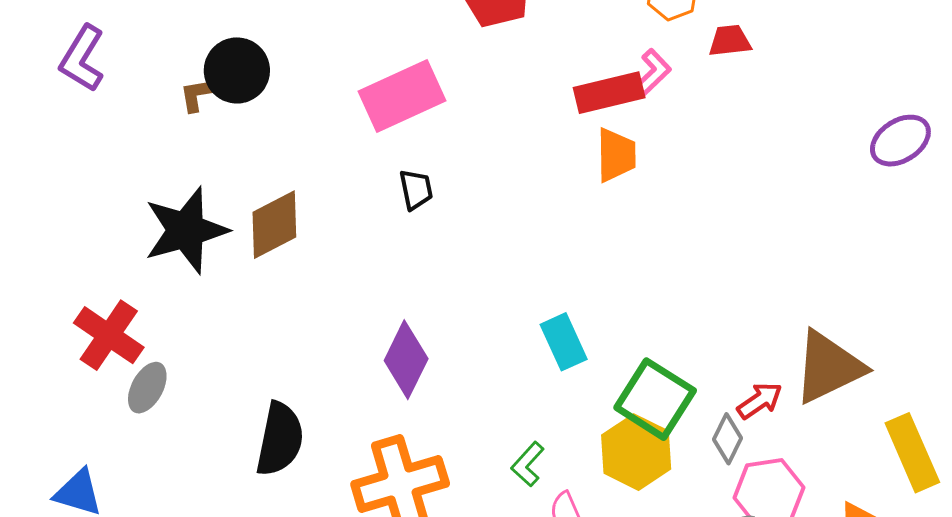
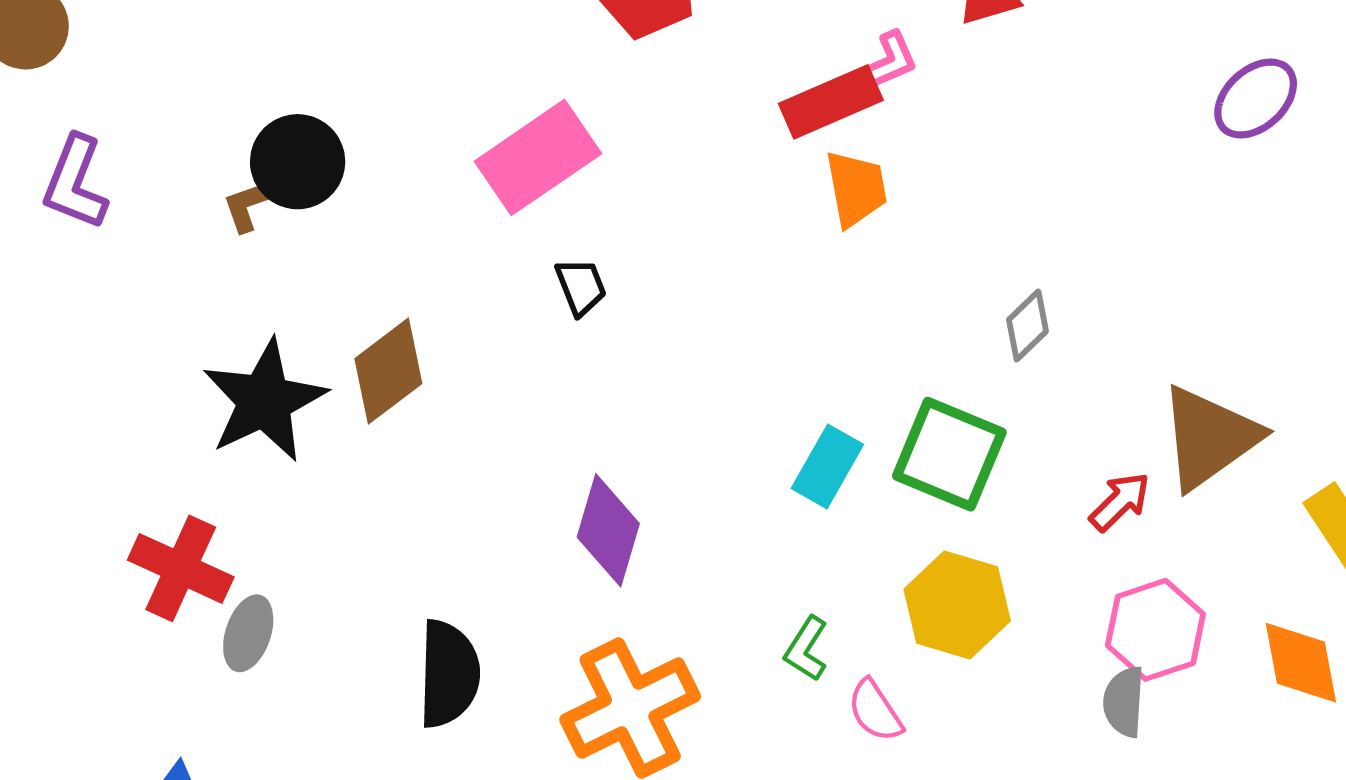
pink L-shape: (653, 72) -> (888, 62), turned 30
cyan rectangle: (564, 342) -> (827, 466), turned 64
green square: (655, 399) -> (949, 454), moved
gray diamond: (728, 439) -> (1027, 326), moved, turned 30

